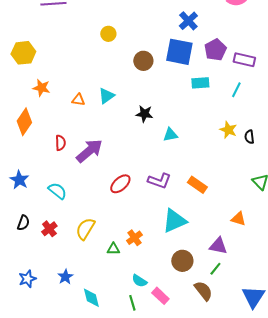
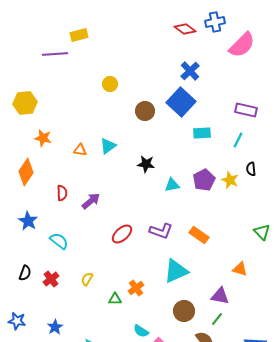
purple pentagon: (215, 50) -> (204, 180), moved
blue square: (179, 52) -> (181, 102), turned 32
black semicircle: (249, 137) -> (251, 169), moved
purple arrow: (89, 151) -> (91, 201), size x0.7
blue star: (19, 180) -> (28, 221), moved
yellow semicircle: (85, 229) -> (87, 279), size x0.6
blue star: (65, 277) -> (55, 327), moved
blue star: (27, 279) -> (17, 321), moved, turned 30

